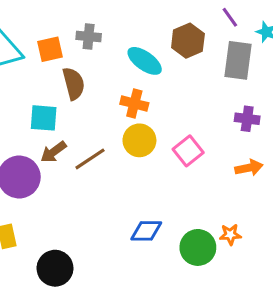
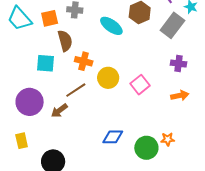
gray rectangle: (238, 60) -> (172, 25), turned 30
orange cross: (134, 103) -> (84, 61), moved
brown arrow: (53, 152) -> (59, 111), moved

